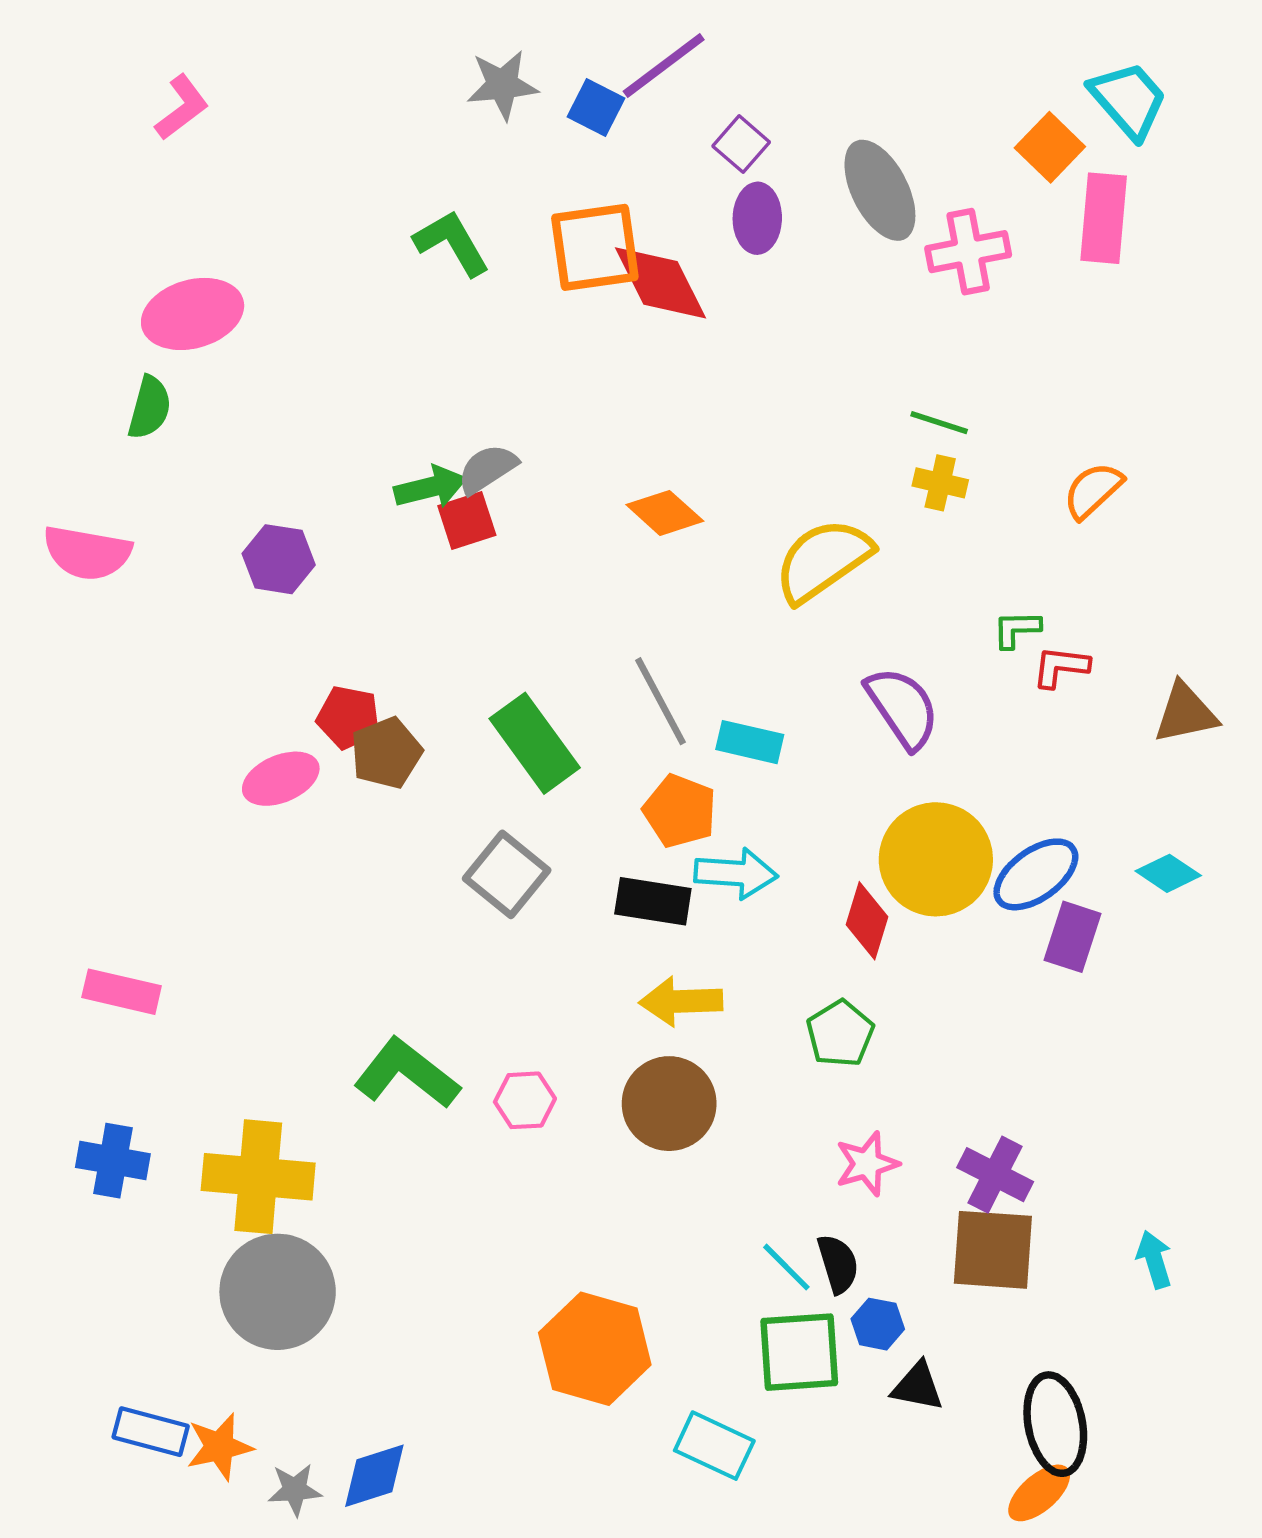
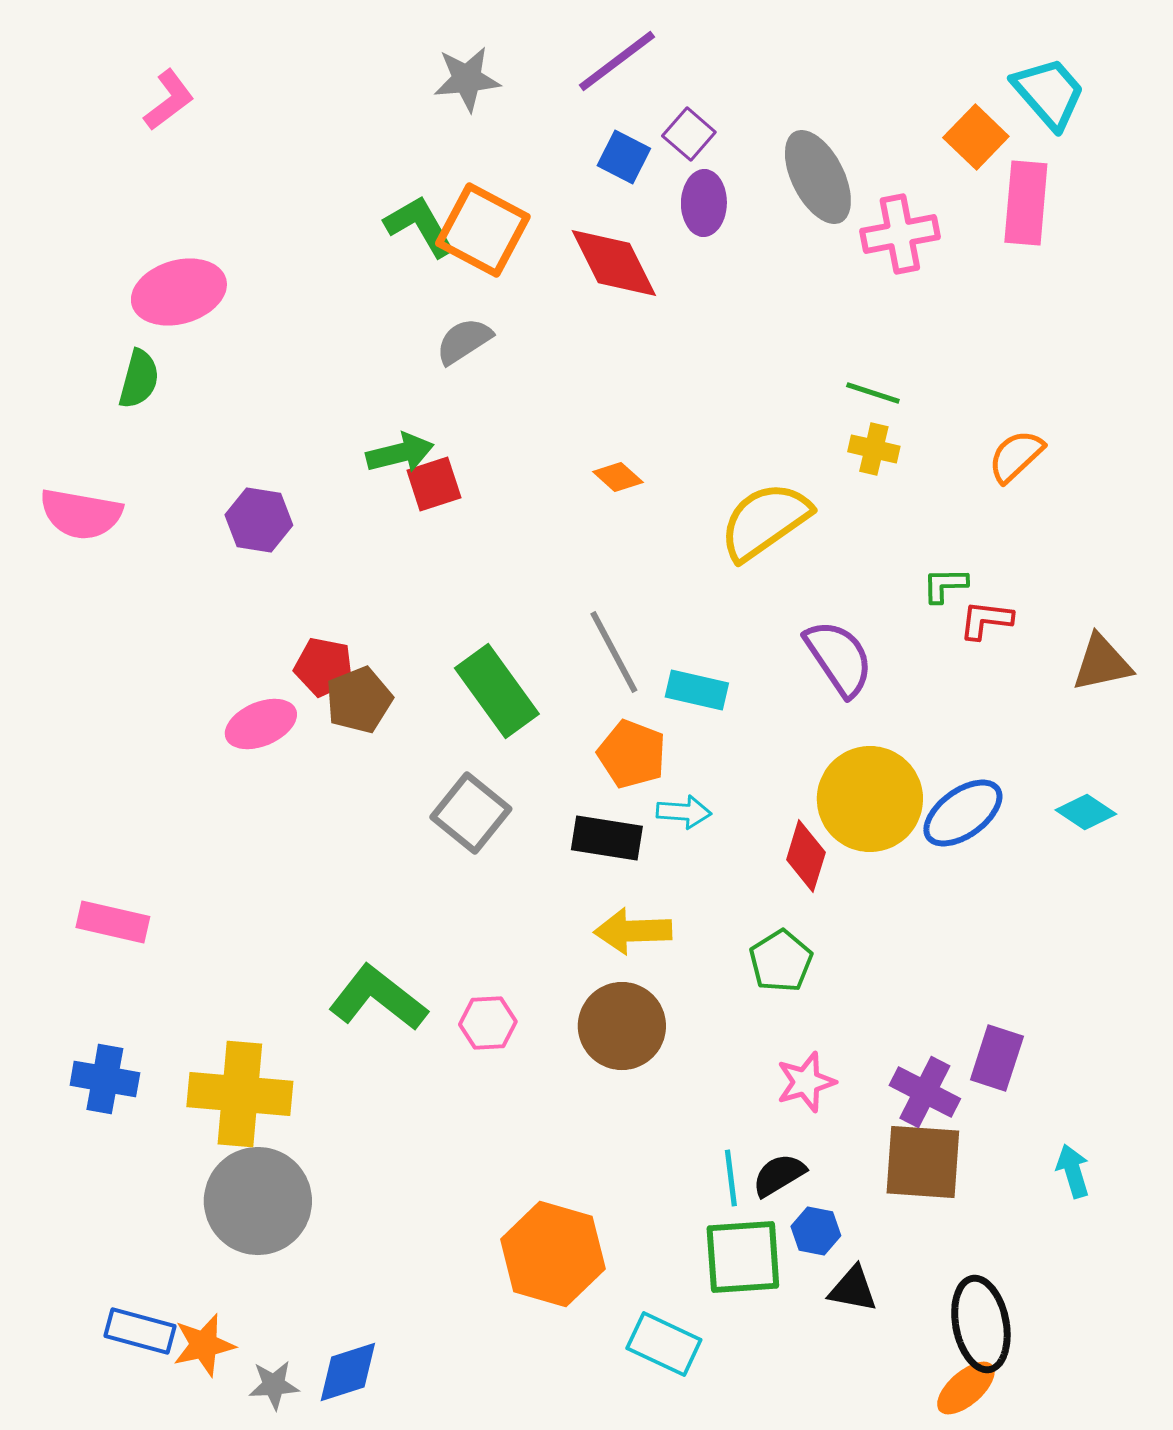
blue square: (596, 107) -> (624, 157), moved
orange square: (595, 247) -> (483, 230), moved, turned 36
gray semicircle: (487, 469) -> (464, 341), moved
orange diamond: (665, 513) -> (618, 477), size x0.7
cyan arrow: (736, 873) -> (684, 812), size x0.7
purple rectangle: (1072, 937) -> (997, 1058), moved
black semicircle: (838, 1264) -> (779, 1175), turned -104
cyan line: (786, 1267) -> (731, 1178), turned 38

